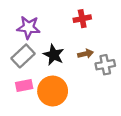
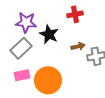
black star: (54, 55) -> (49, 34), moved

